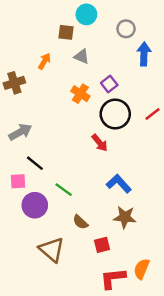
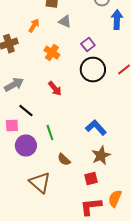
orange cross: (80, 94) -> (52, 53), moved
red arrow: (100, 143) -> (55, 89), moved
green line: (64, 190) -> (50, 133), turned 35
brown star: (125, 217) -> (101, 156), turned -30
red square: (102, 245) -> (91, 179), moved

